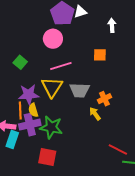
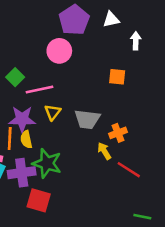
white triangle: (80, 12) -> (111, 19), moved
pink line: (61, 66) -> (39, 89), moved
yellow triangle: (52, 87) -> (53, 112), size x0.6
purple cross: (30, 125) -> (22, 173), moved
red line: (118, 150) -> (129, 170), moved

